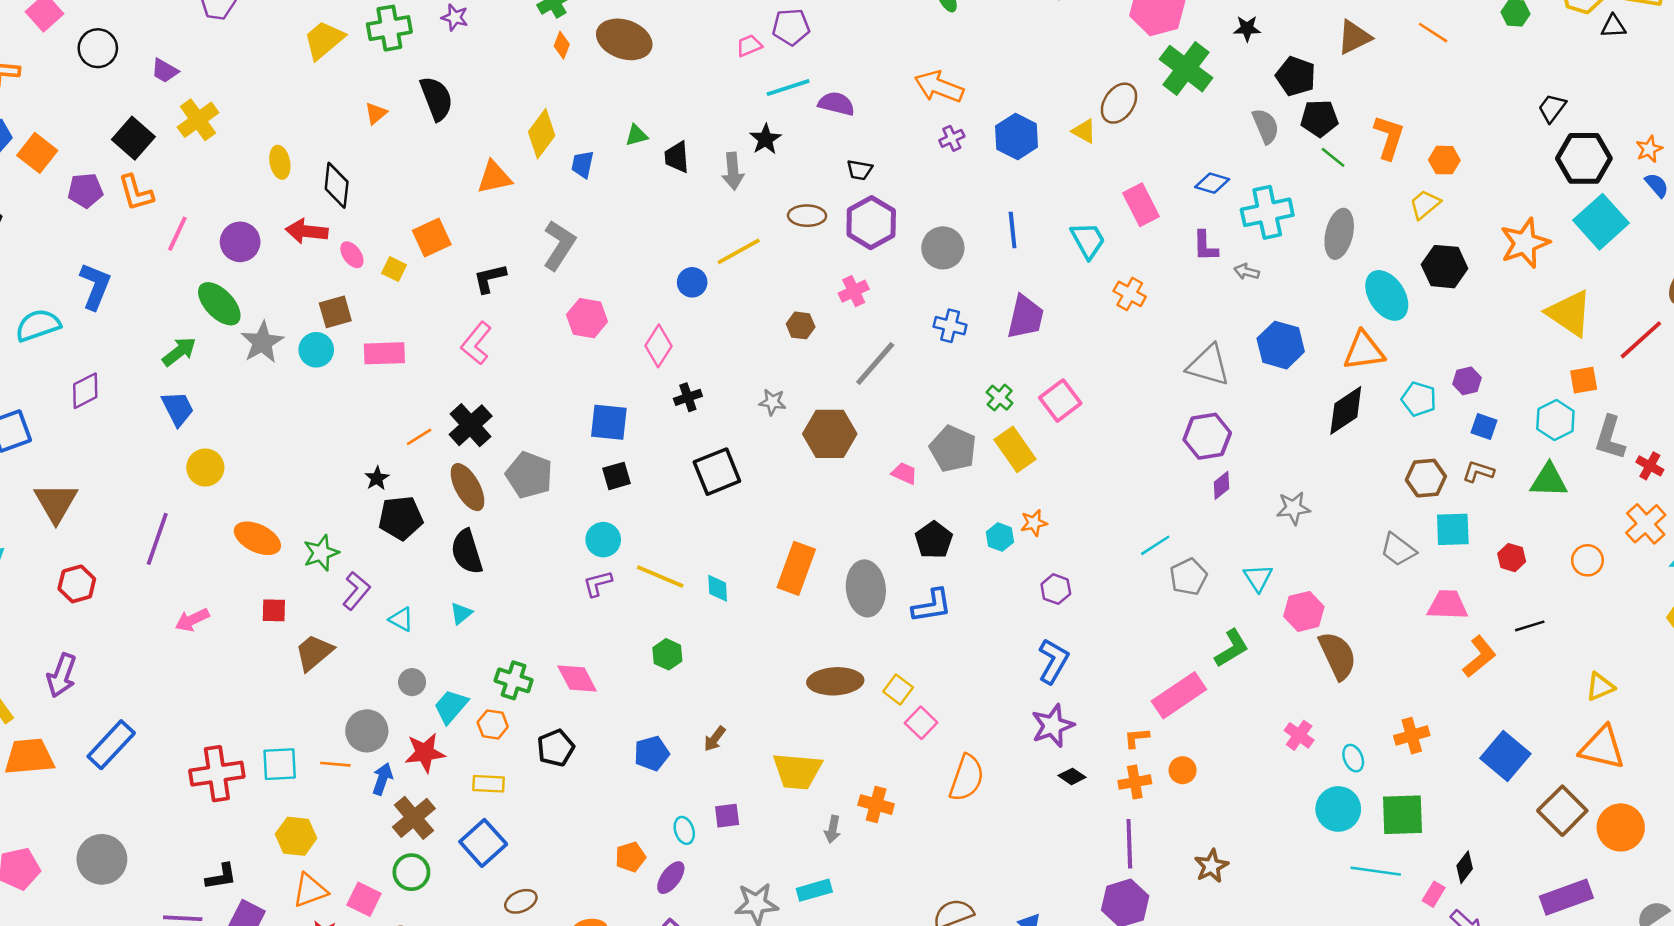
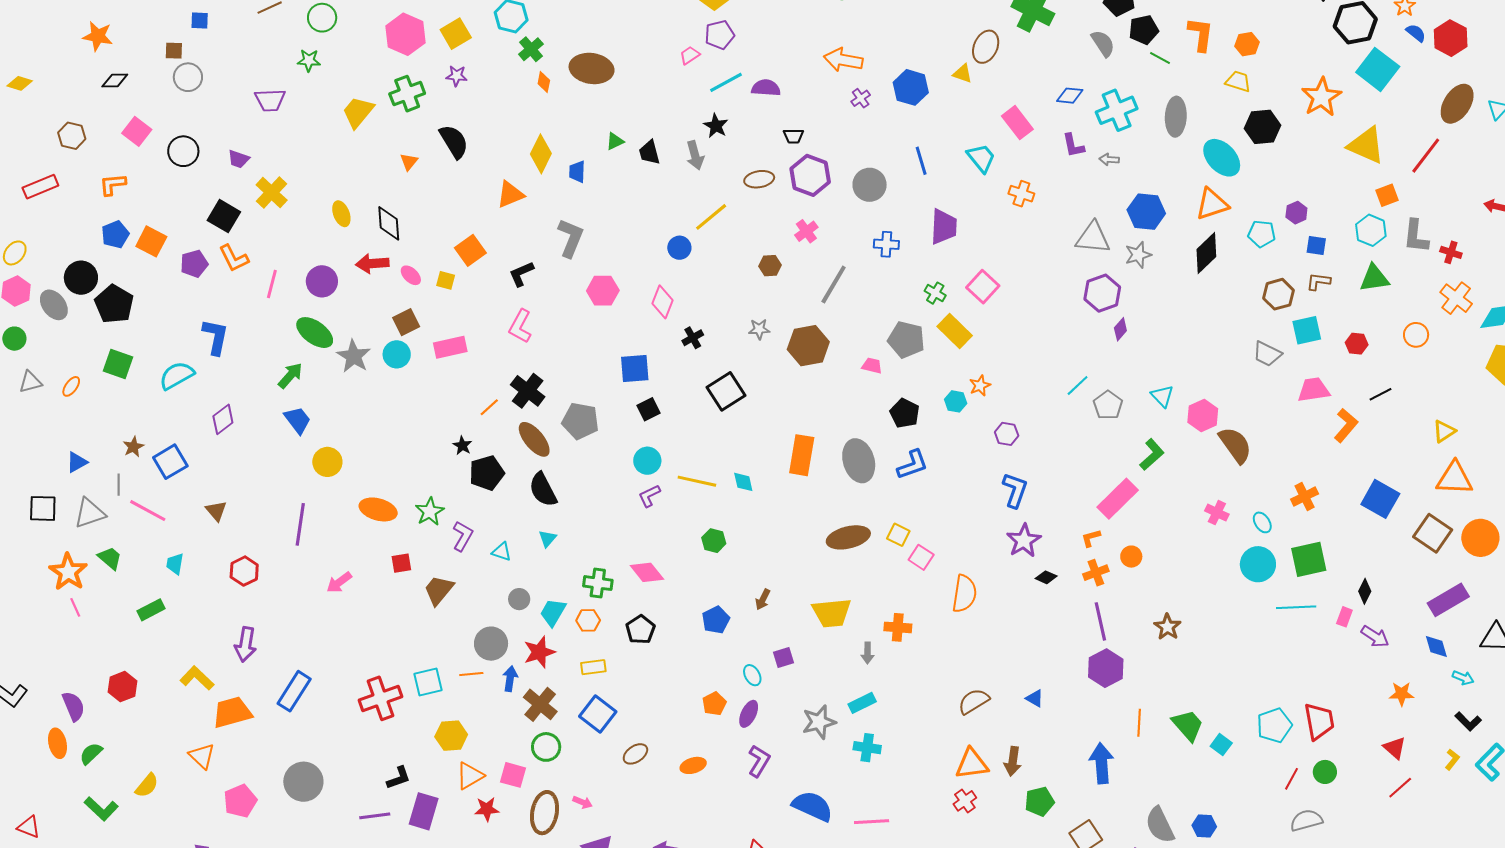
yellow trapezoid: (1425, 204) -> (1238, 81), turned 68
brown triangle: (56, 503) -> (216, 511), size x0.6
gray star: (1293, 508) -> (1138, 255), moved

